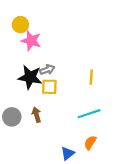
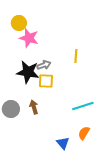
yellow line: (91, 77) -> (76, 56), moved
blue triangle: (68, 153) -> (63, 143), turned -32

